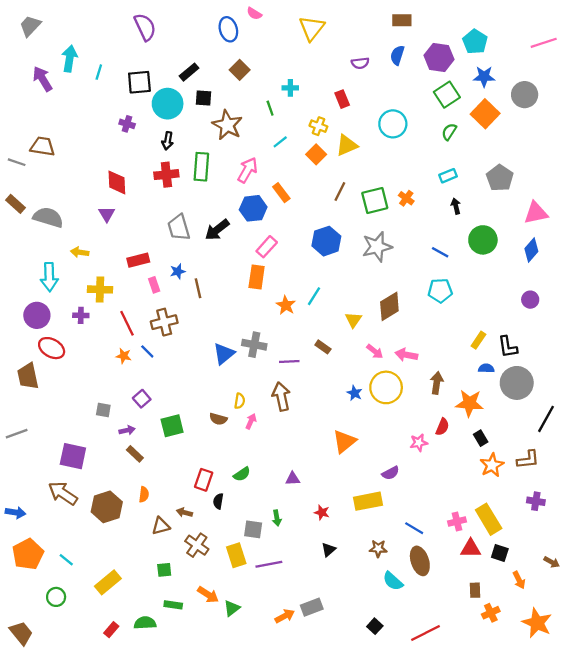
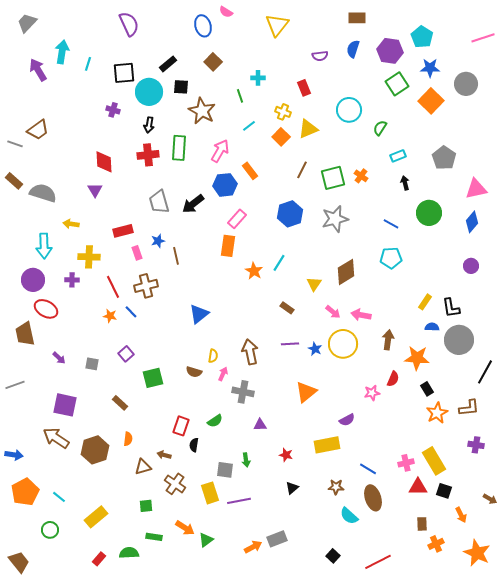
green semicircle: (449, 132) -> (380, 128), moved
brown trapezoid: (43, 146) -> (38, 130), turned 135
gray cross: (254, 345) -> (243, 392), moved
purple line: (289, 362) -> (290, 344), moved
purple arrow: (127, 430) -> (59, 358), moved, turned 56

